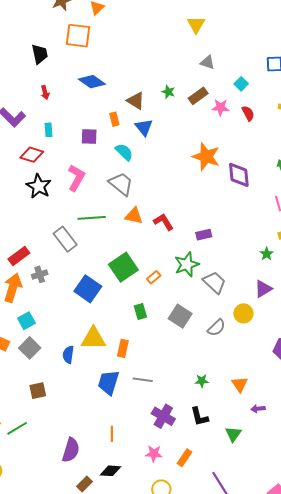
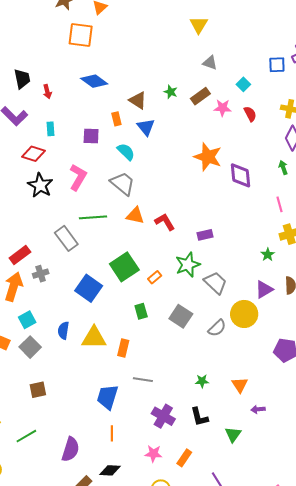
black trapezoid: (40, 54) -> (22, 79), moved
yellow circle: (243, 313) -> (244, 314), size x1.4
blue semicircle: (68, 355) -> (63, 330), moved
blue trapezoid: (108, 382) -> (108, 397), moved
green line: (17, 428) -> (26, 436), moved

